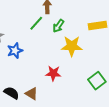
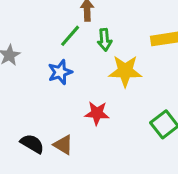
green arrow: (58, 26) -> (105, 40), turned -40
blue star: (15, 51) -> (60, 72), moved

